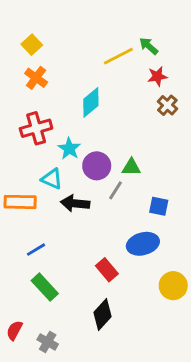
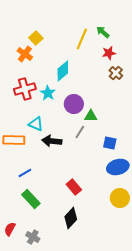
yellow square: (32, 45) -> (36, 38), moved
yellow line: (118, 56) -> (82, 39), turned -40
cyan star: (69, 149) -> (48, 93), moved
purple circle: (97, 166) -> (74, 104), moved
blue ellipse: (143, 244) -> (118, 167), moved

